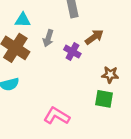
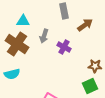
brown arrow: (94, 37) -> (85, 25), moved
green square: (104, 99) -> (90, 86), turned -35

